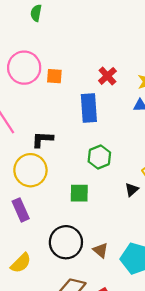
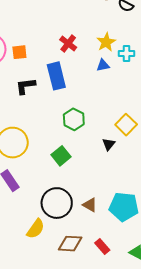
black L-shape: (42, 139) -> (26, 86), moved
green square: (79, 193) -> (61, 156), turned -30
yellow semicircle: (21, 263) -> (36, 229), moved

